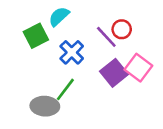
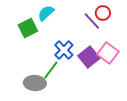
red circle: (122, 29) -> (103, 13), moved
purple line: (106, 37) -> (92, 21), moved
blue cross: (72, 52) -> (64, 50), moved

